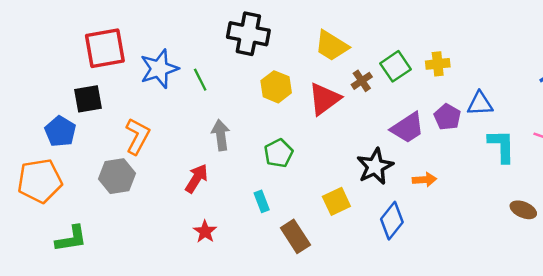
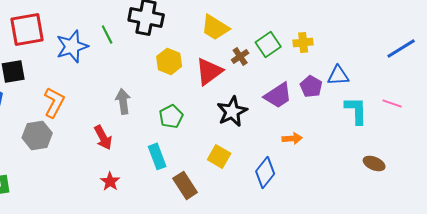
green line: (200, 80) -> (107, 34), moved
black star: (375, 166) -> (232, 111), moved
red arrow: (197, 178) -> (103, 137), turned 120
cyan rectangle: (262, 201) -> (157, 156), size x1.4
yellow square: (336, 201) -> (219, 156), turned -35

